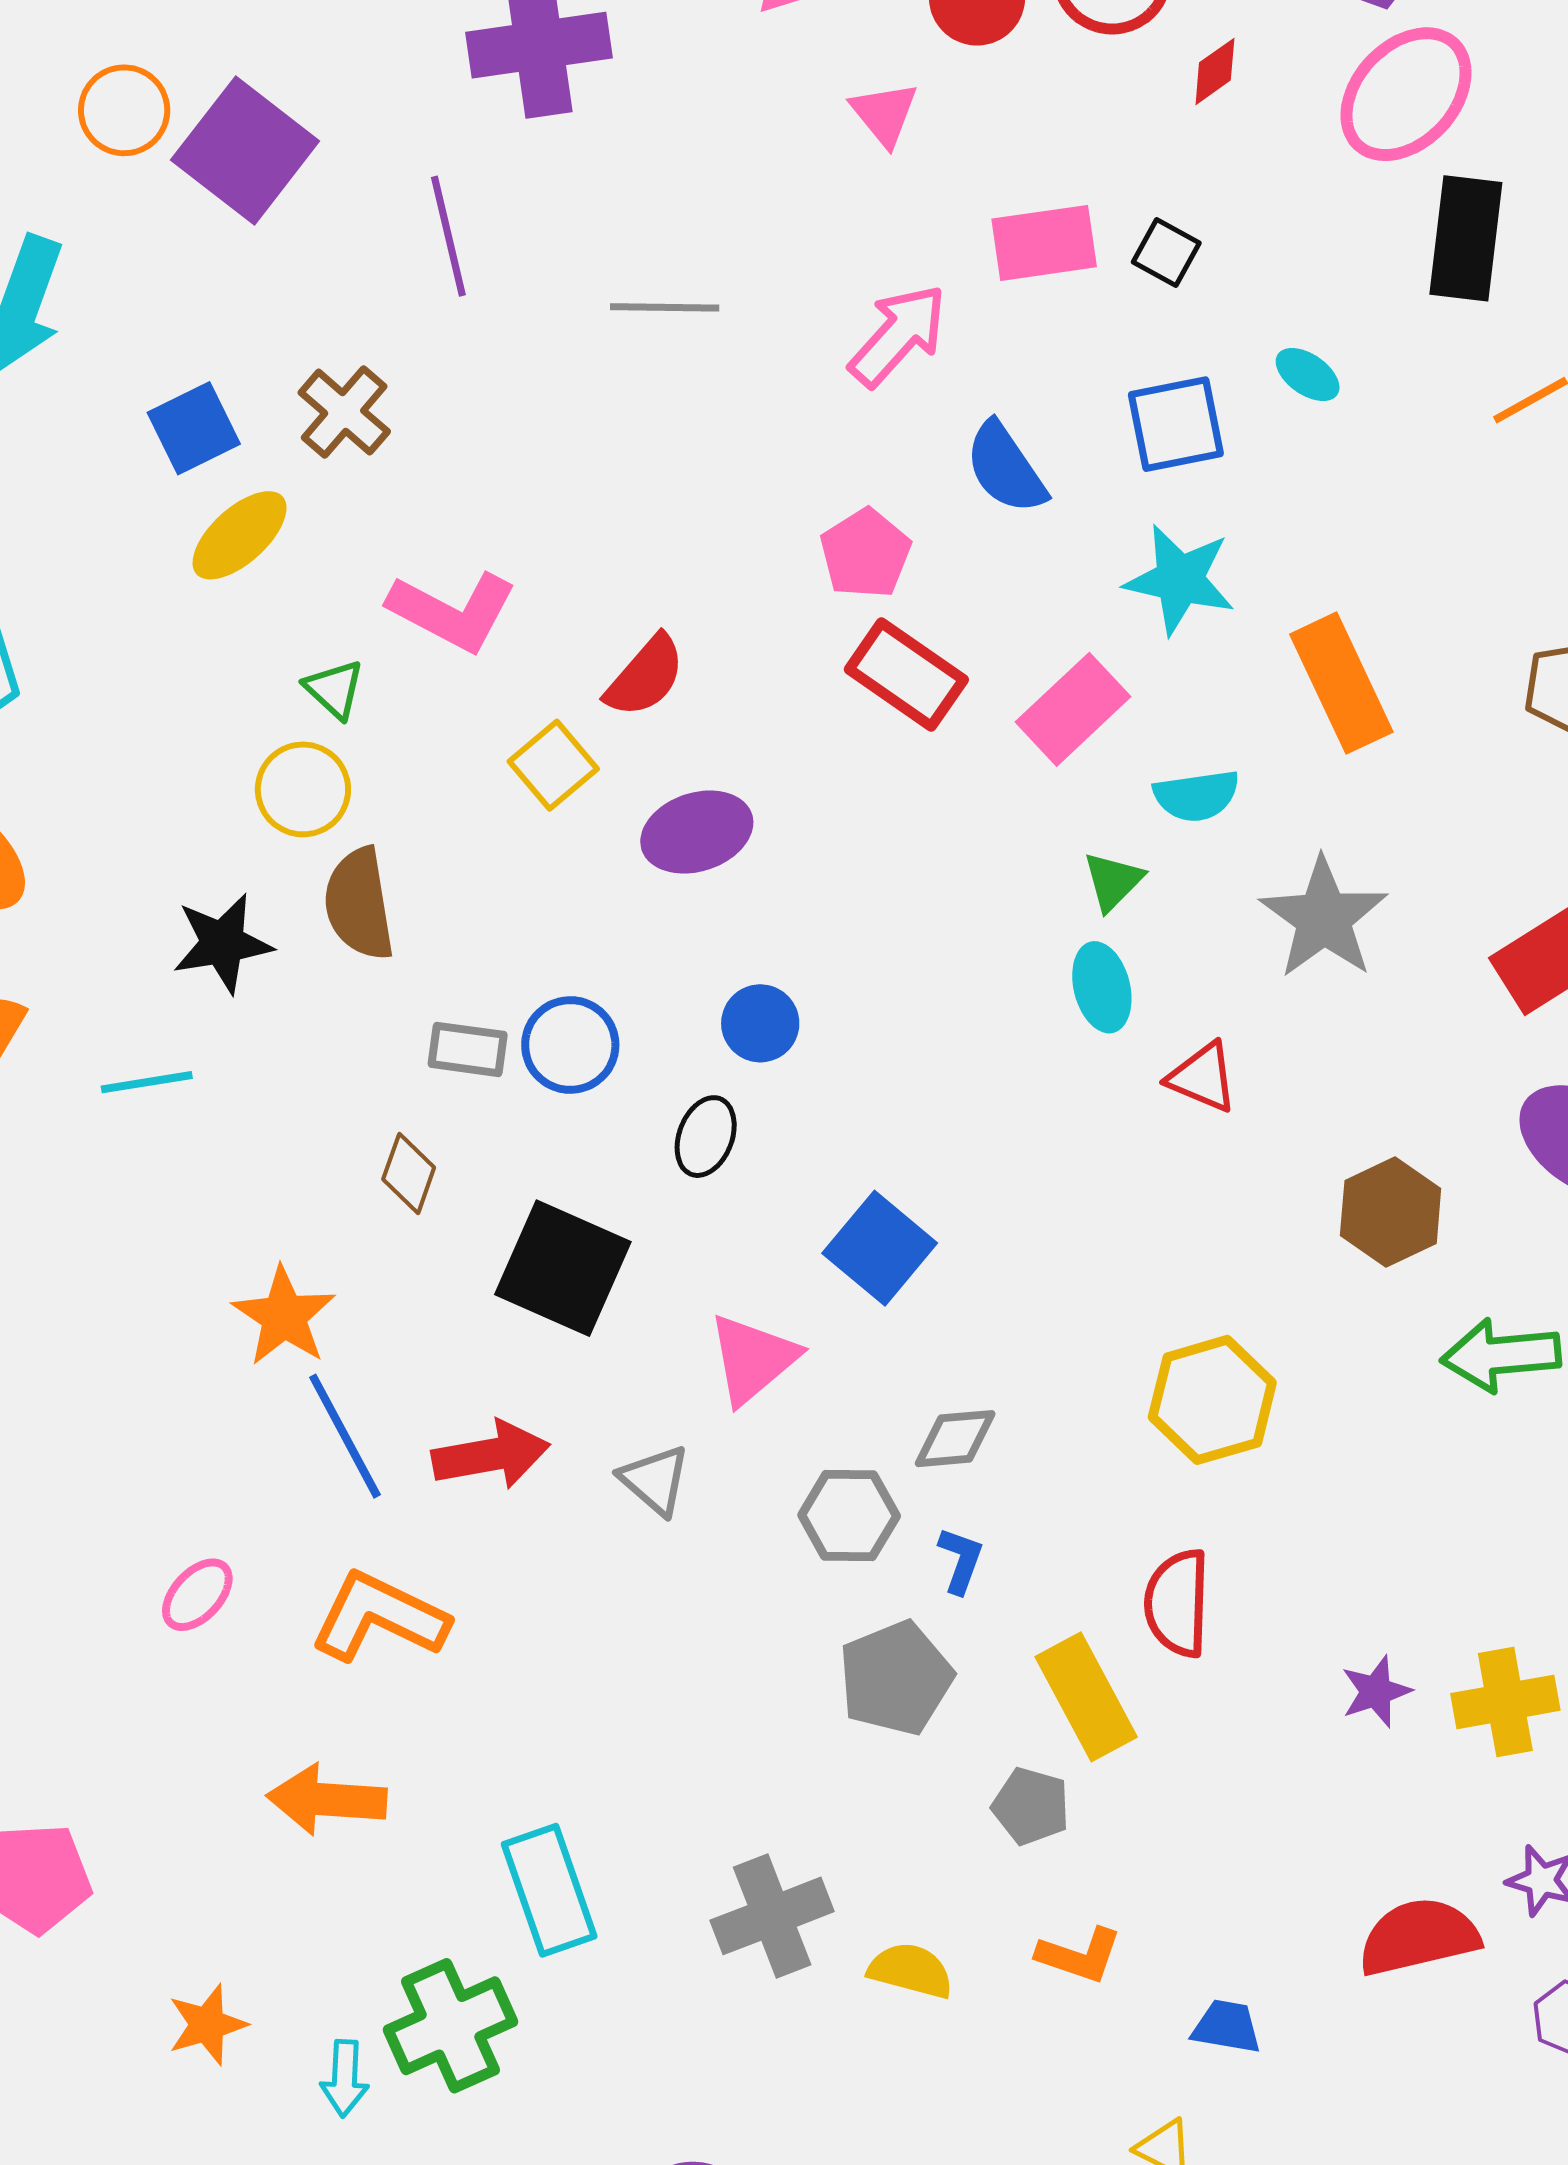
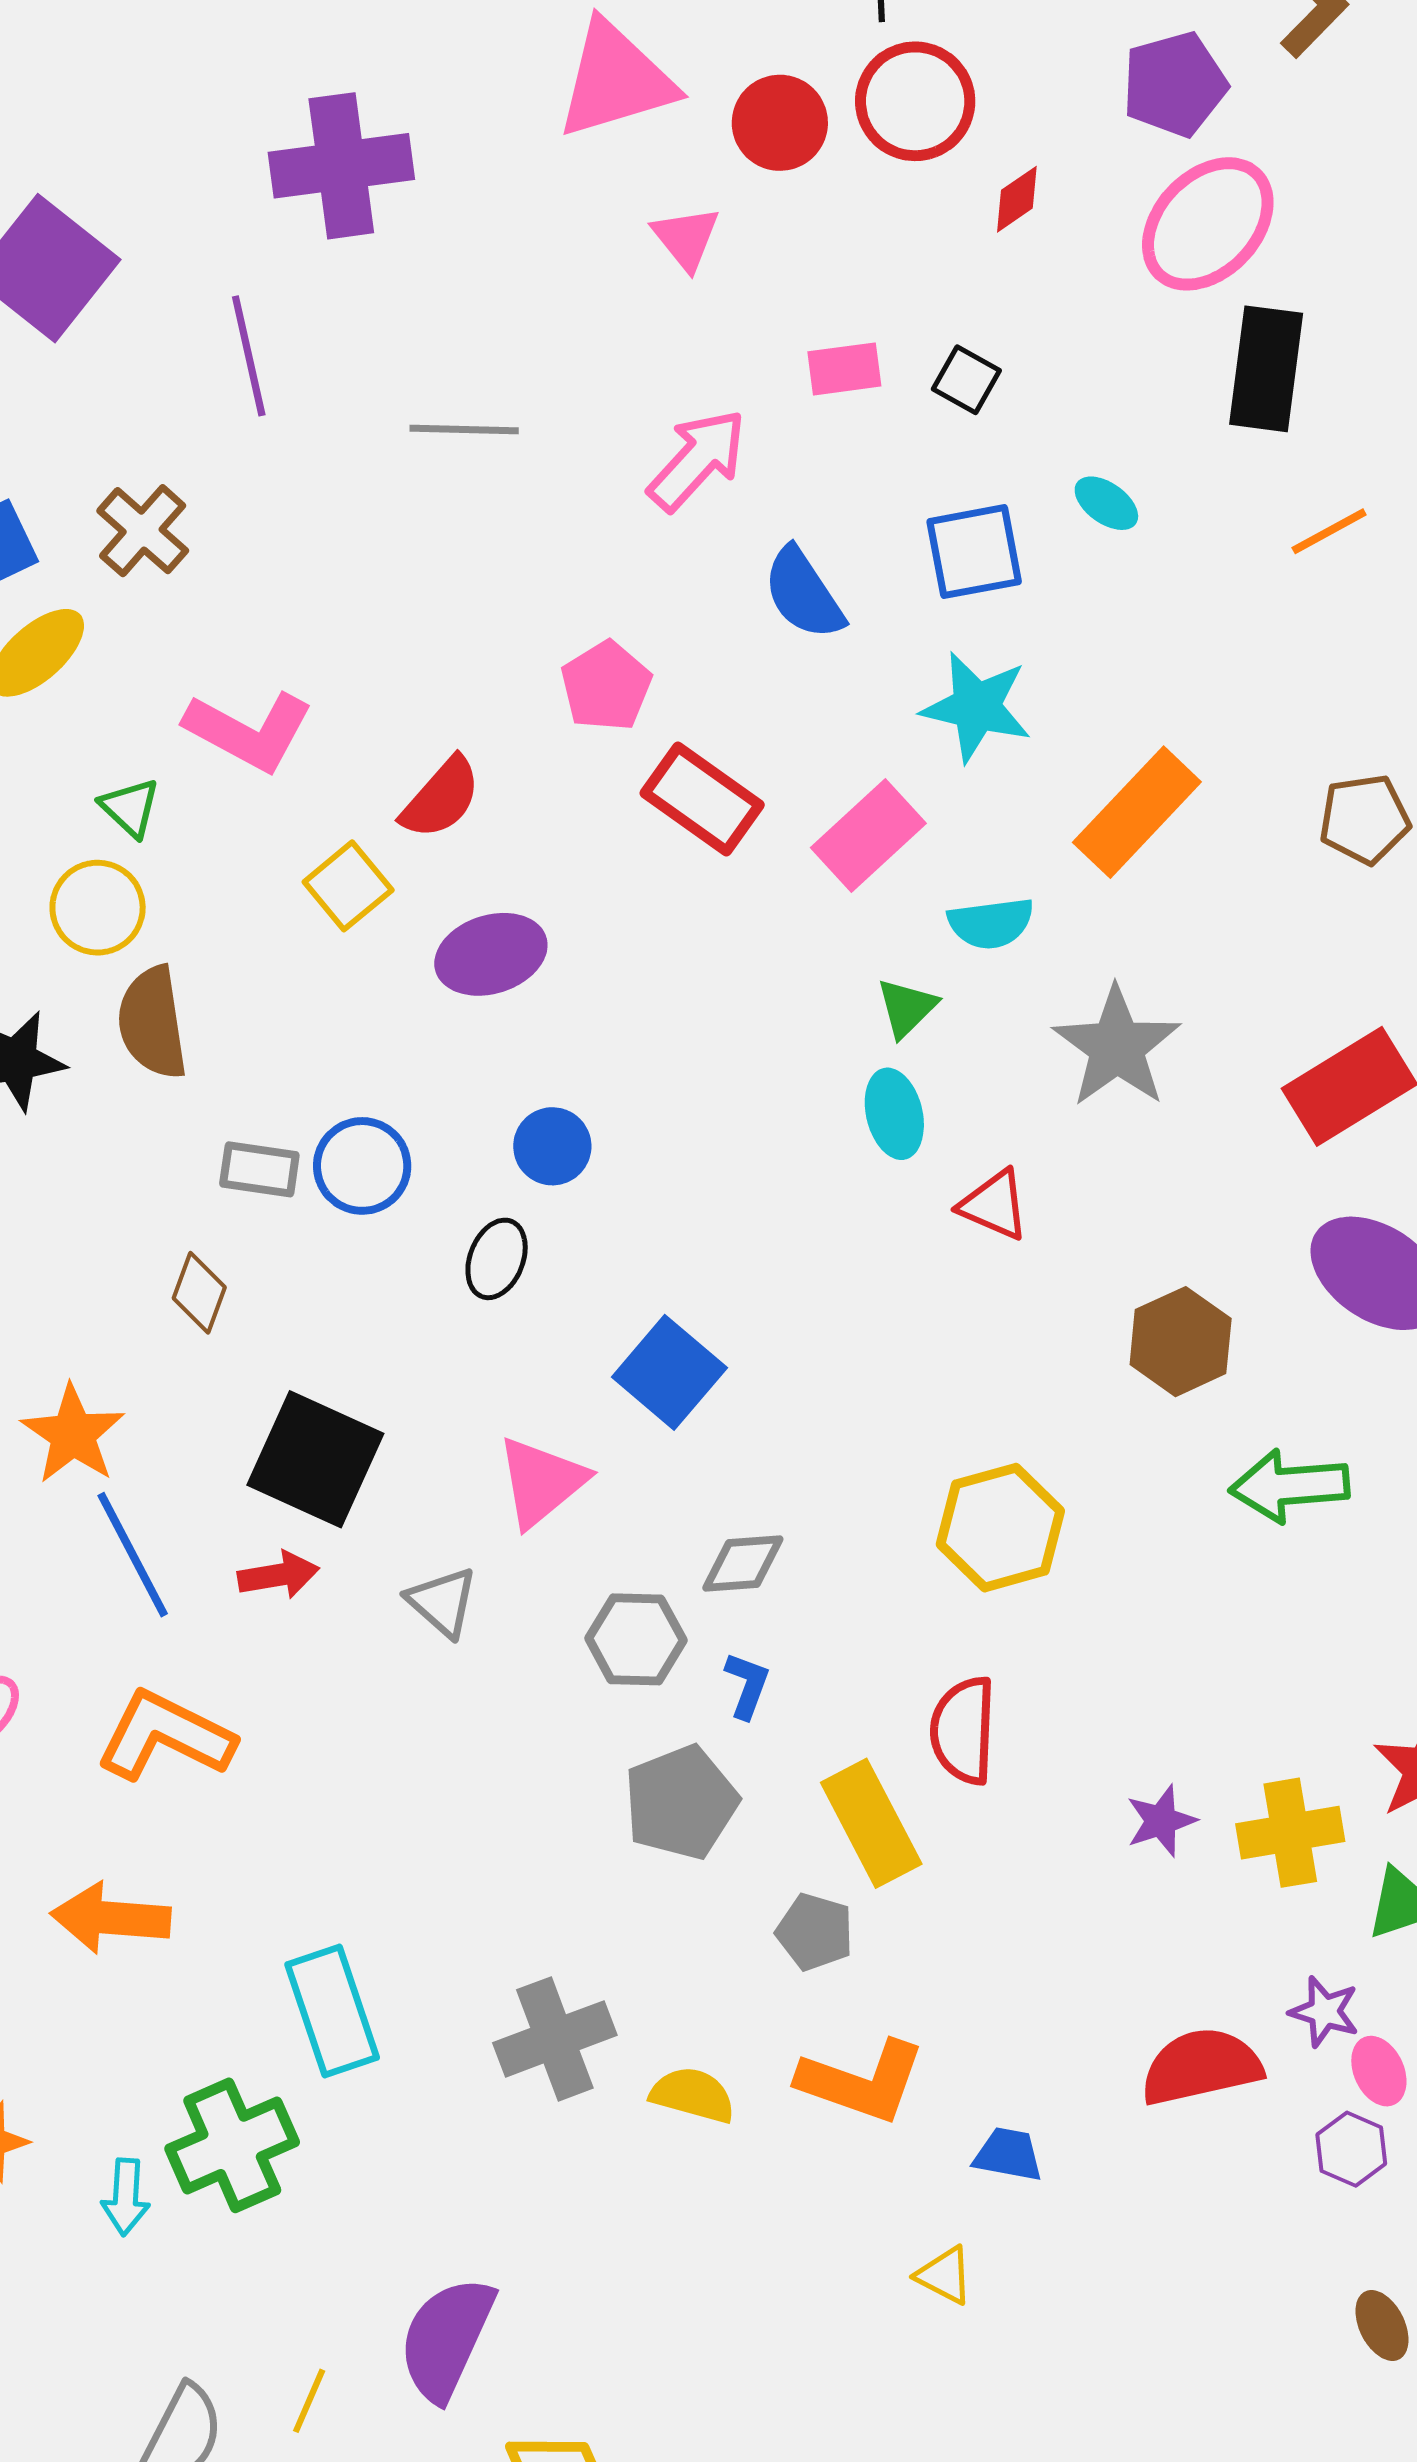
pink rectangle: (1044, 243) -> (844, 369), size x0.7
pink pentagon: (865, 553) -> (606, 686), moved
orange rectangle: (1341, 683) -> (1137, 812), turned 68
black square: (563, 1268) -> (315, 1459), moved
red arrow: (491, 1455) -> (278, 1575), size x0.7
orange L-shape: (1079, 1955) -> (862, 2082), size x1.5

